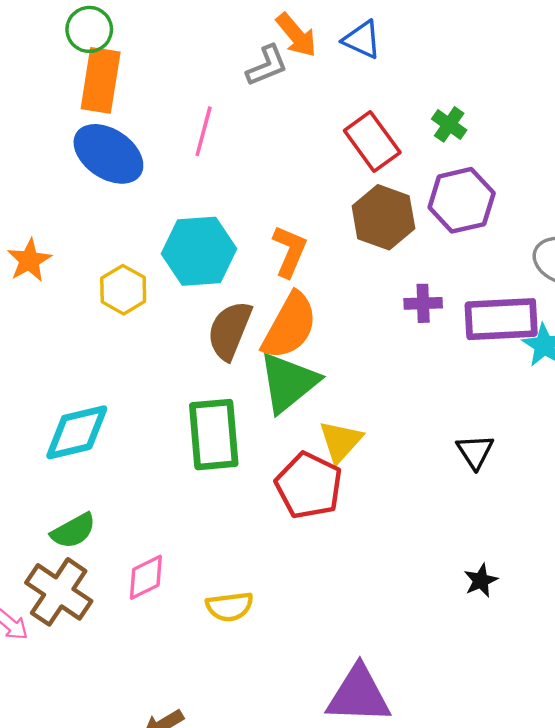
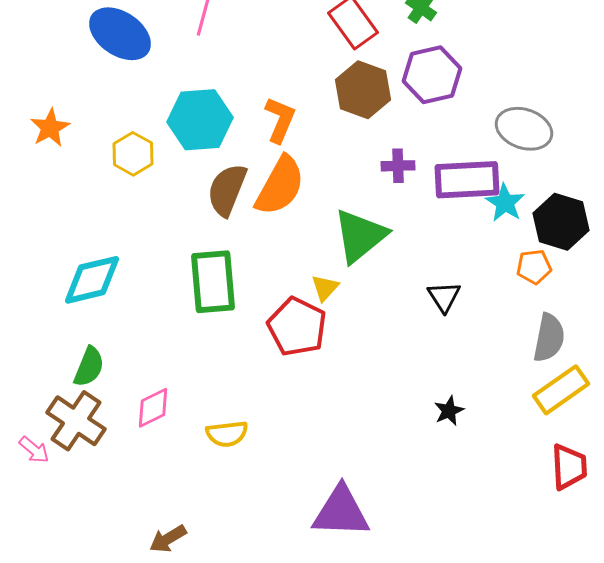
green triangle: (288, 383) -> (360, 236), moved
yellow triangle: (340, 441) -> (325, 288), size x0.7
green semicircle: (73, 531) -> (89, 367), turned -39

